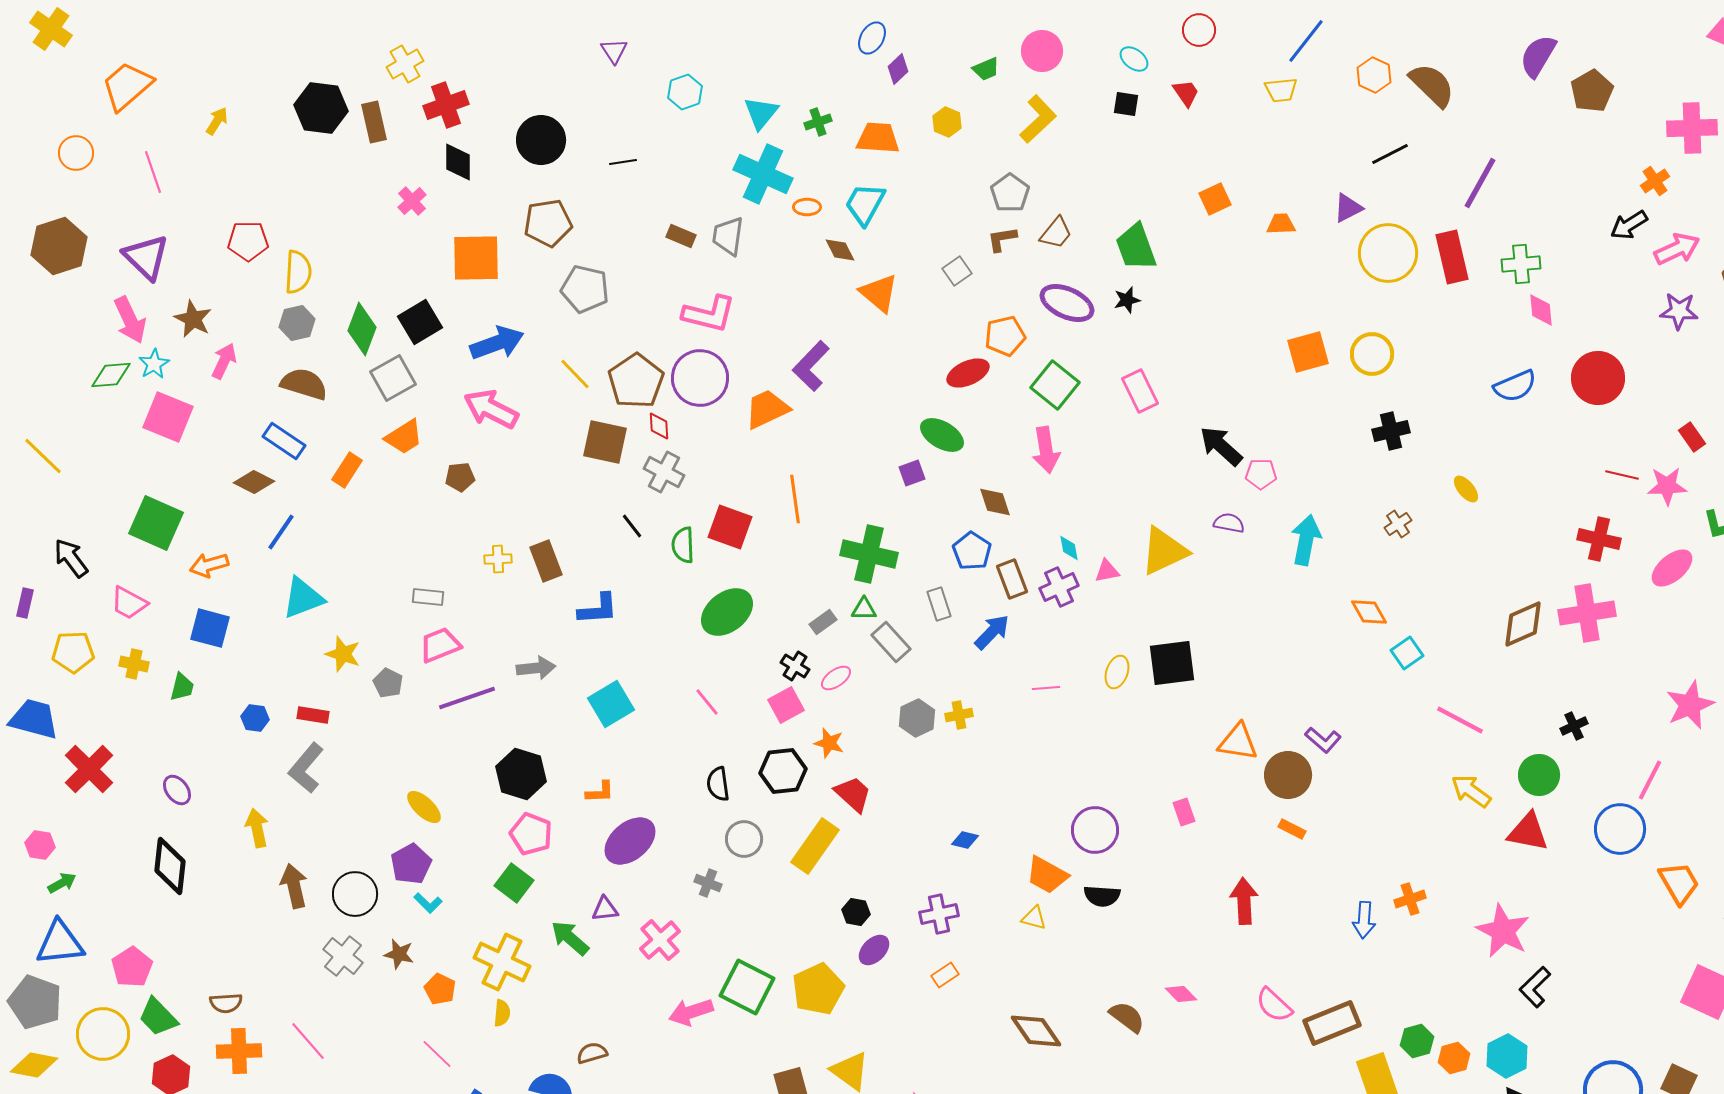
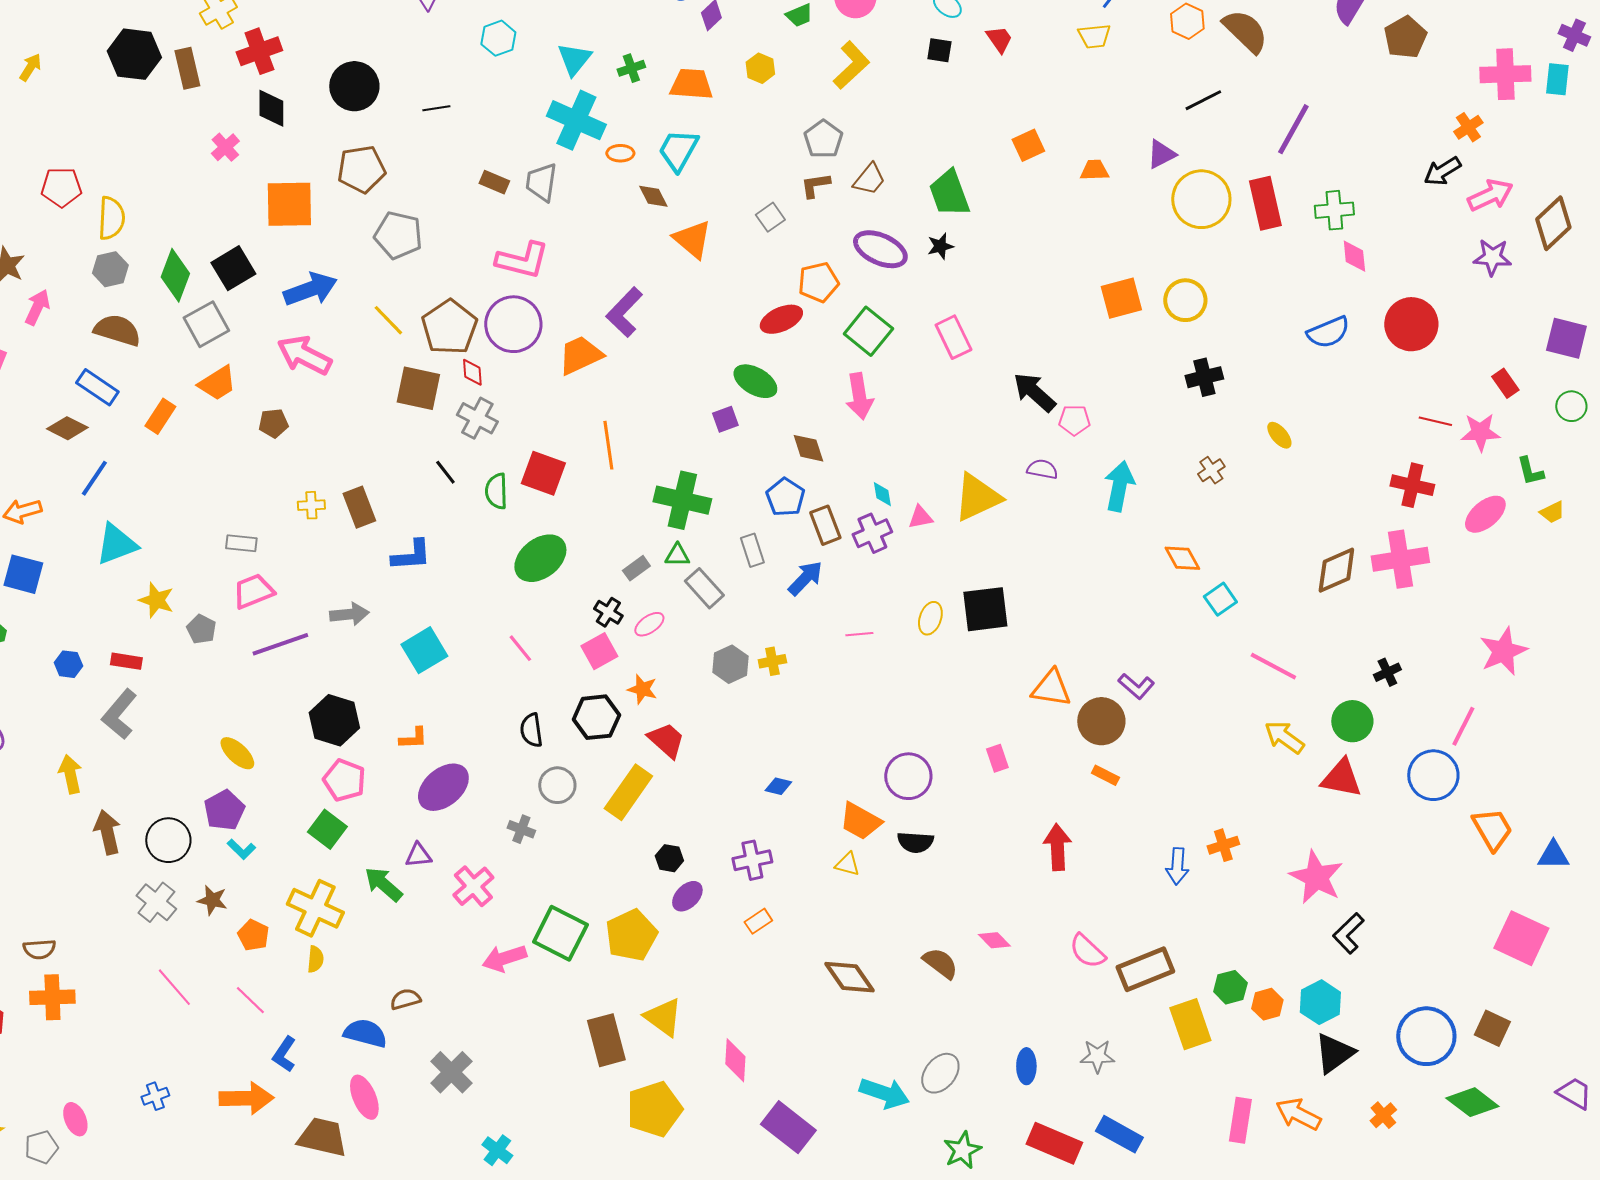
pink line: (308, 1041) -> (174, 987), moved

